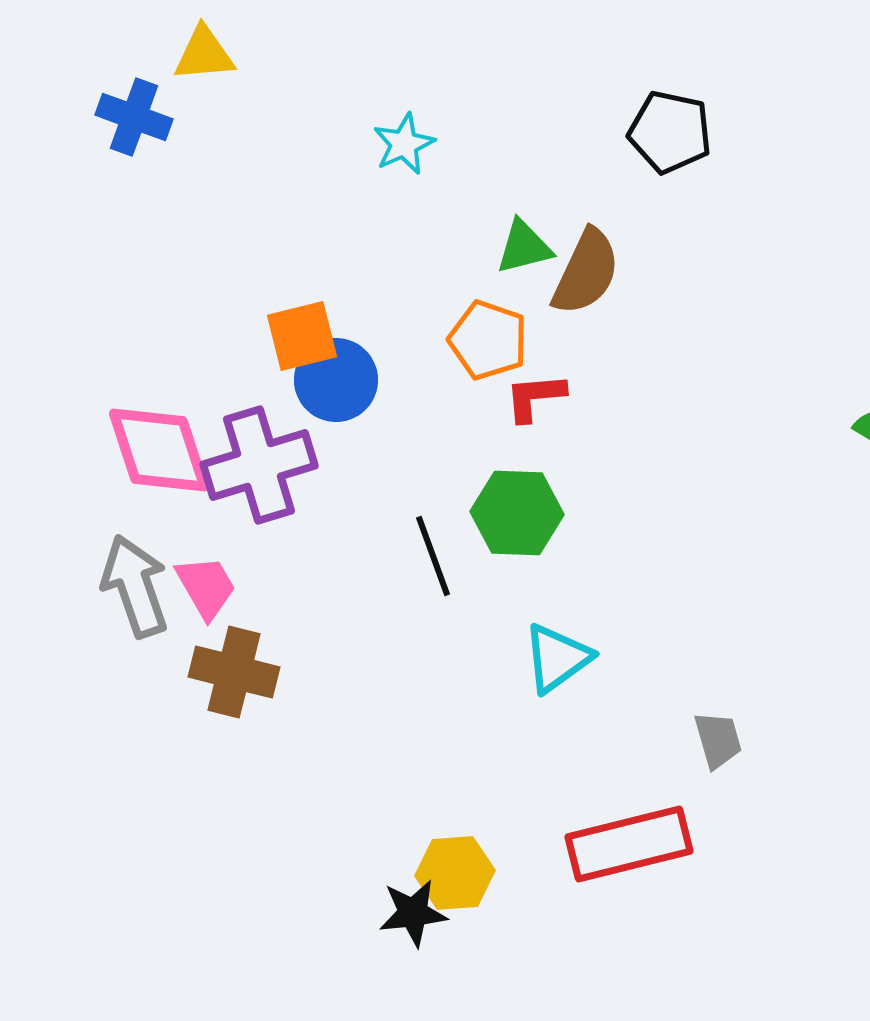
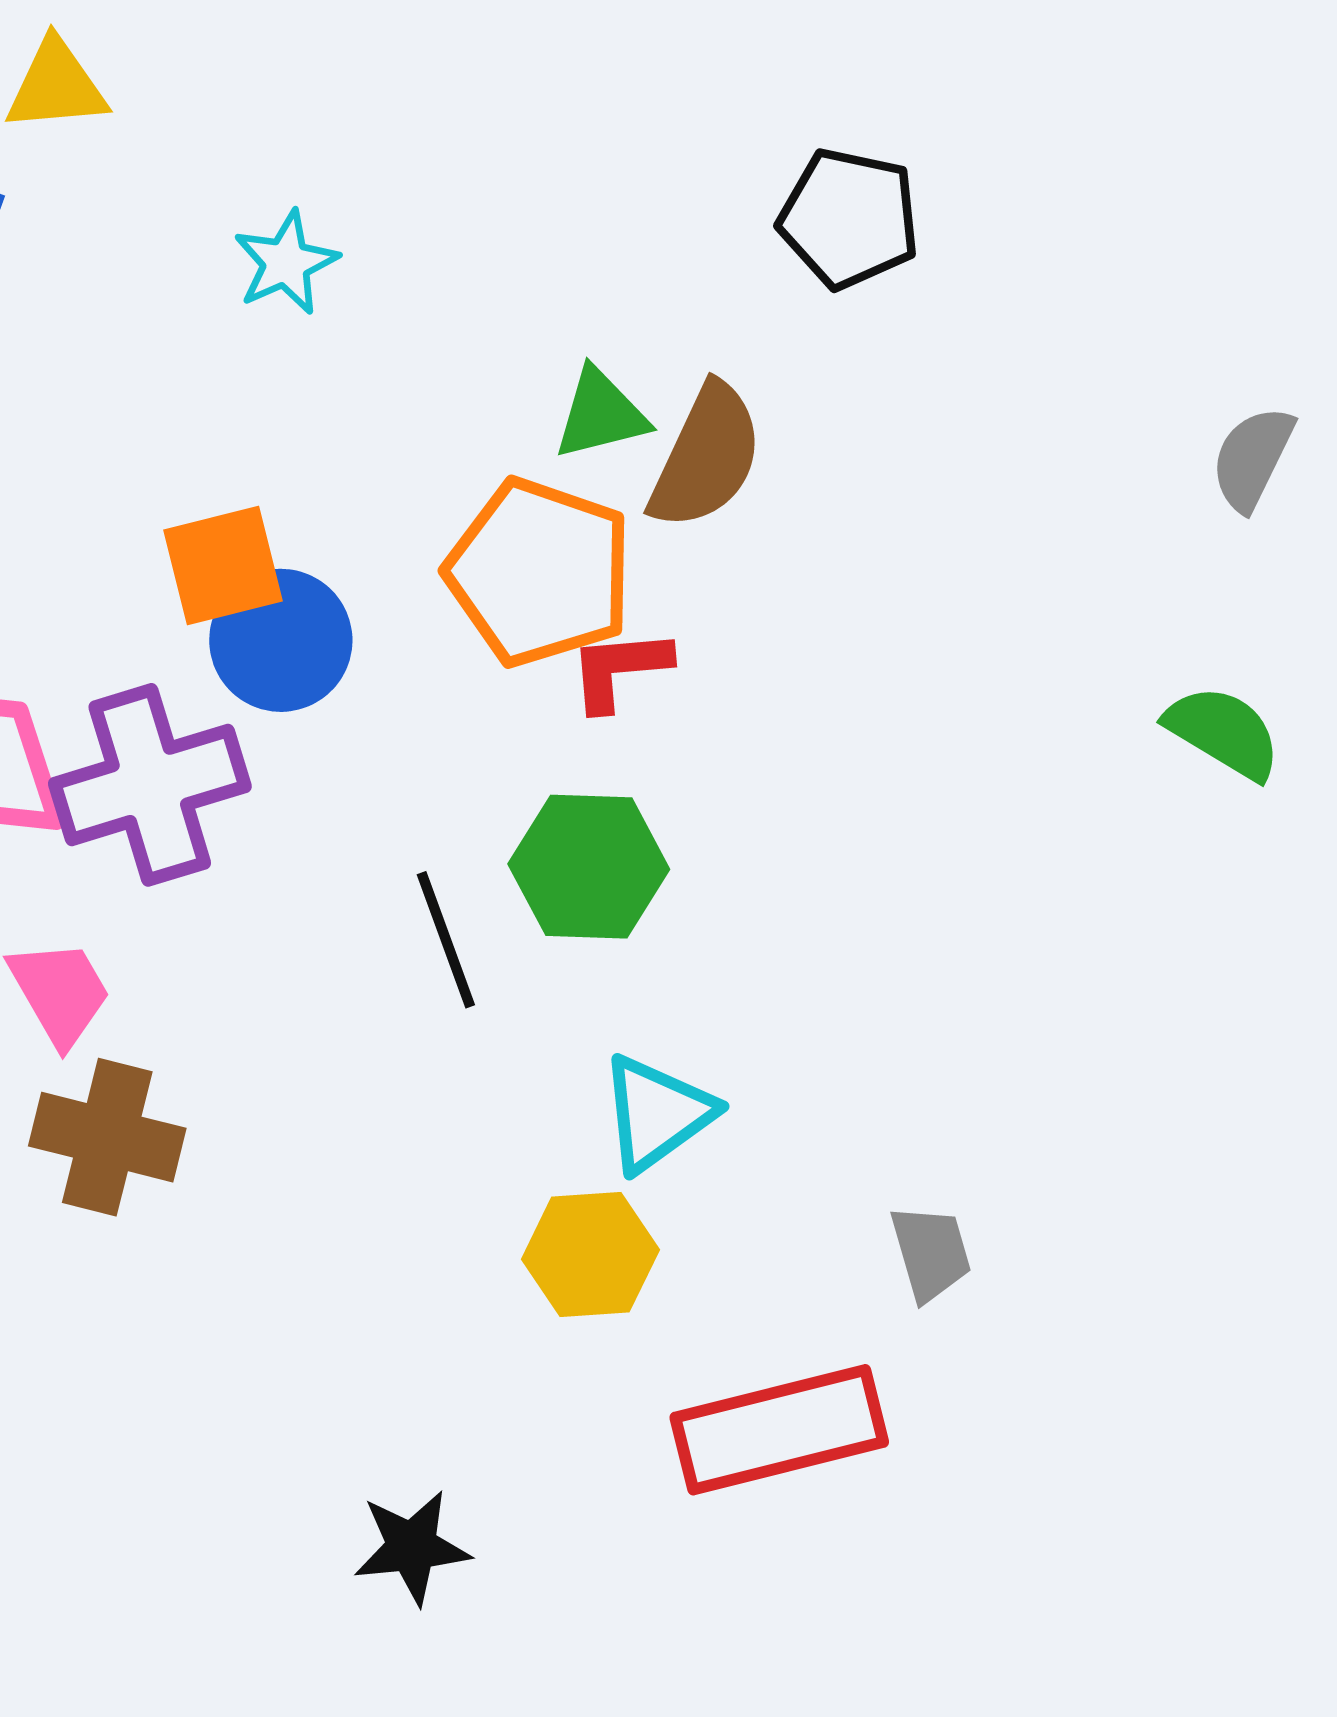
cyan star: (404, 144) -> (286, 263), moved
orange pentagon: (488, 340) -> (539, 572), size x1.4
yellow hexagon: (455, 873) -> (590, 1255), moved

